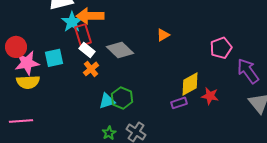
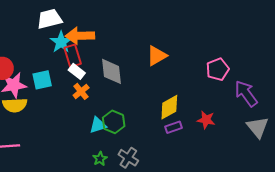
orange triangle: (163, 35) -> (157, 56), size x1.5
gray diamond: (120, 50) -> (112, 71), turned 40
yellow diamond: (190, 84) -> (169, 107), moved

